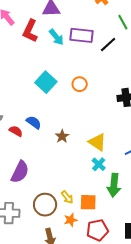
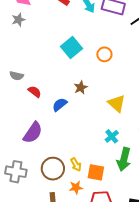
blue semicircle: (34, 122) -> (60, 105), moved, turned -84
brown star: (62, 136) -> (81, 87), moved
yellow triangle: (97, 142) -> (117, 103), moved

